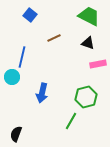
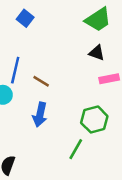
green trapezoid: (89, 16) -> (98, 19), turned 120
brown line: (54, 38) -> (41, 81), moved, turned 56

